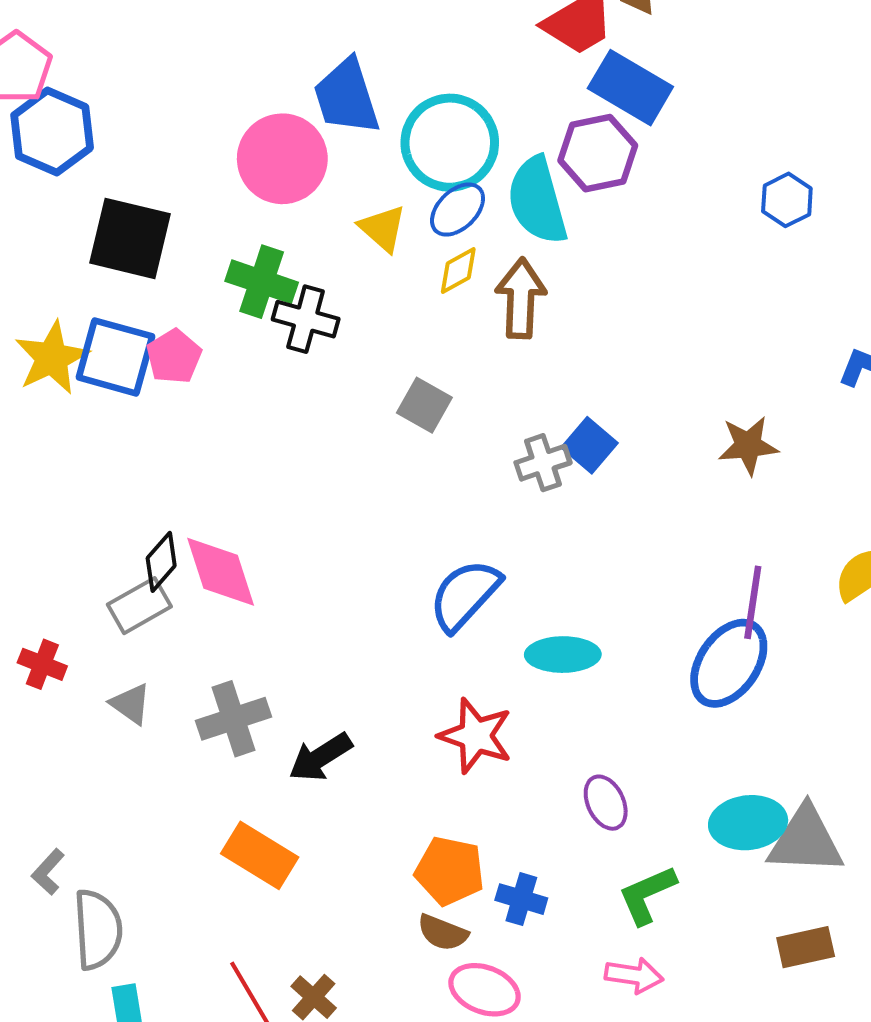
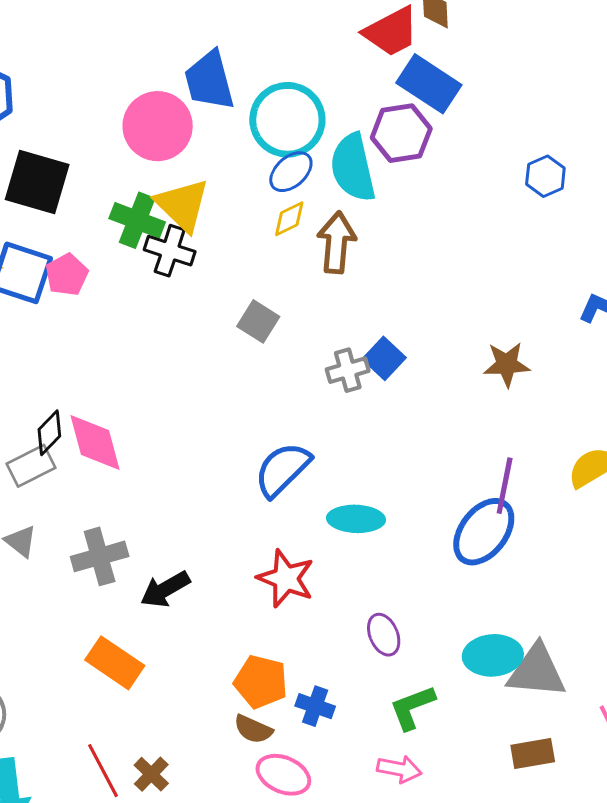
yellow triangle: (383, 228) -> (182, 205), moved, size x1.5

